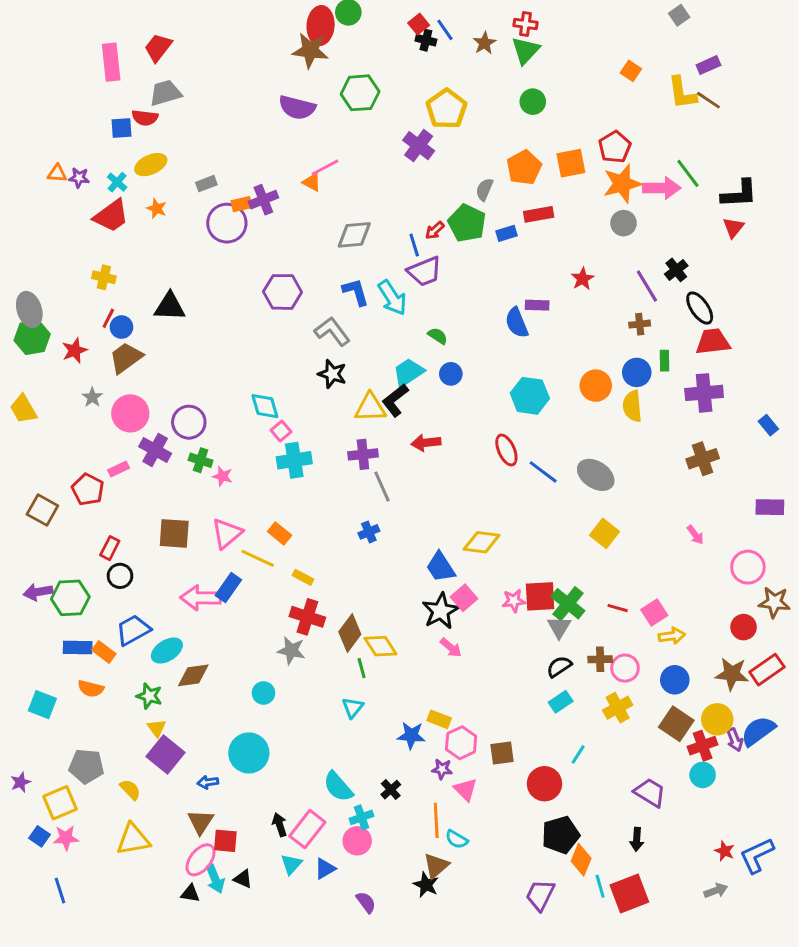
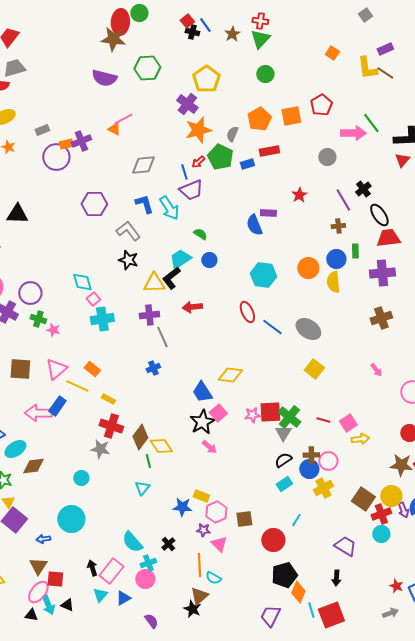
orange star: (622, 184) -> (198, 130), moved
blue circle: (675, 680) -> (309, 469), moved

